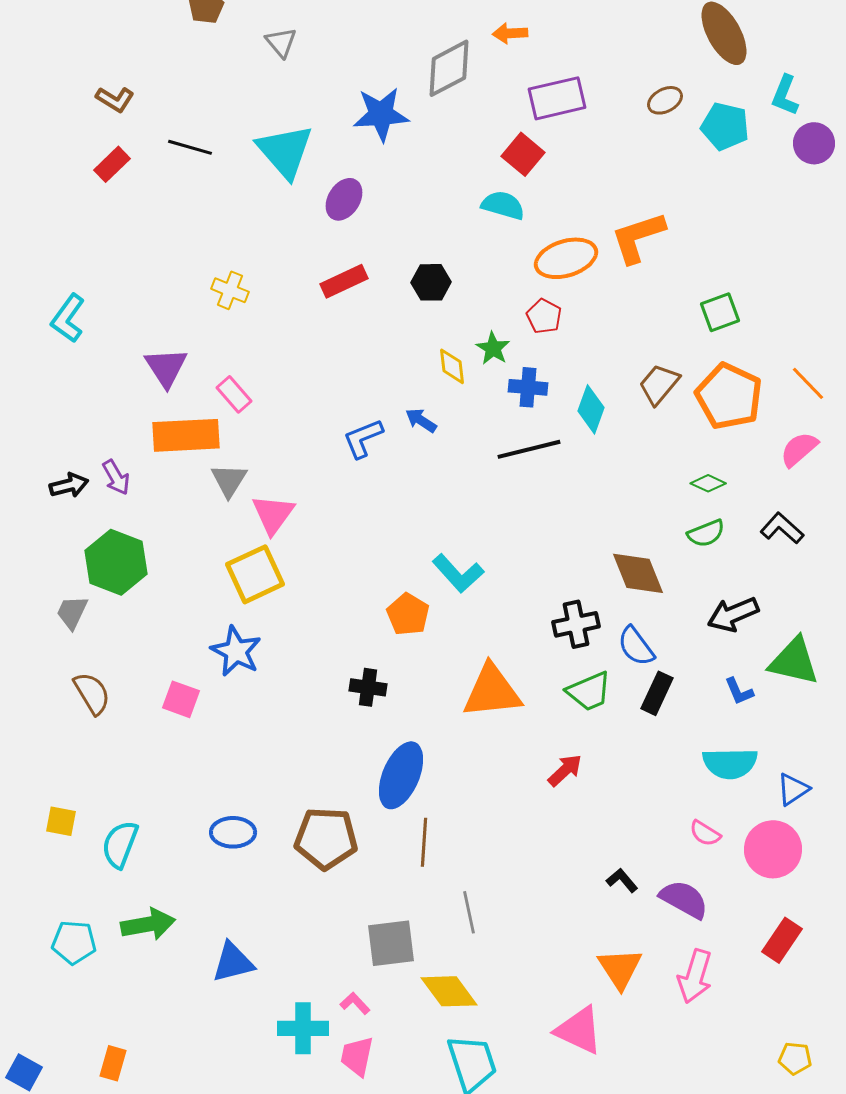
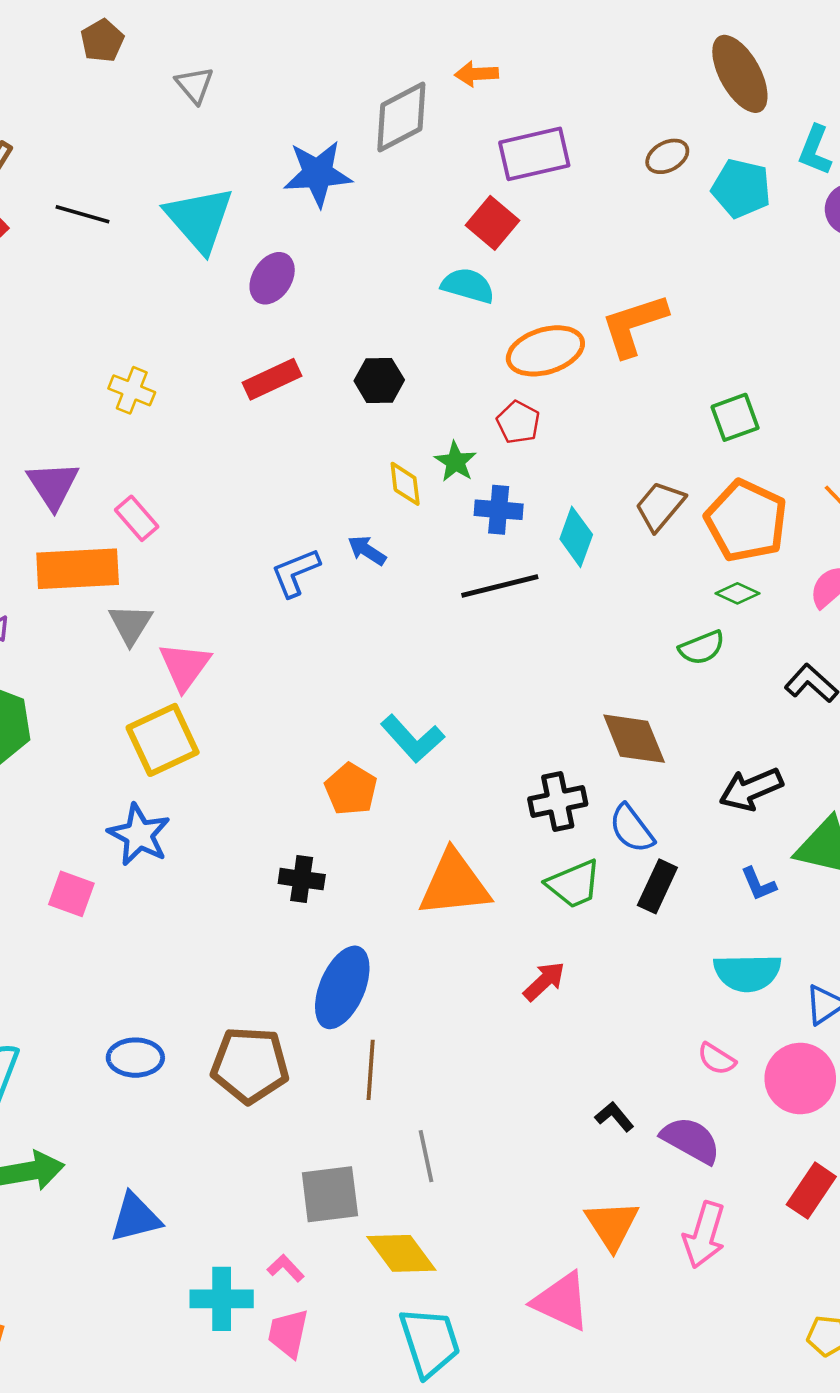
green diamond: (708, 483) -> (737, 593), moved
green semicircle: (706, 533) -> (702, 648), moved

